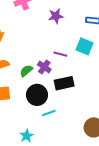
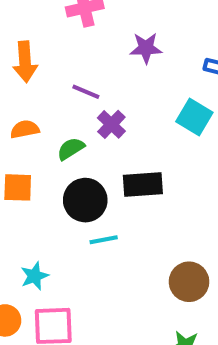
purple line: (60, 54) -> (86, 92), moved
purple cross: (44, 67) -> (111, 124), moved
cyan star: (27, 136) -> (34, 276), moved

